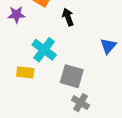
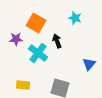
cyan cross: (44, 50) -> (38, 53), moved

